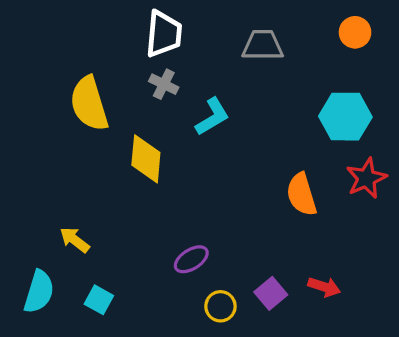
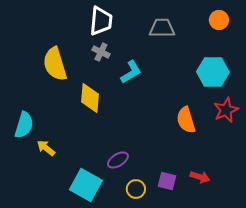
cyan semicircle: (39, 292) -> (24, 125), moved
purple square: (271, 293) -> (167, 181), turned -36
cyan square: (99, 300) -> (86, 185), moved, size x1.8

